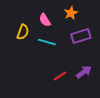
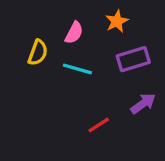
pink semicircle: (45, 20) -> (74, 33), turned -120
purple arrow: (84, 72) -> (143, 104), moved

